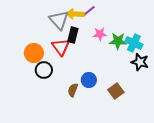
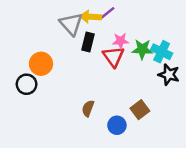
red triangle: (61, 47) -> (113, 57), moved
black circle: (44, 70) -> (27, 84), moved
blue circle: (89, 80) -> (117, 125), moved

